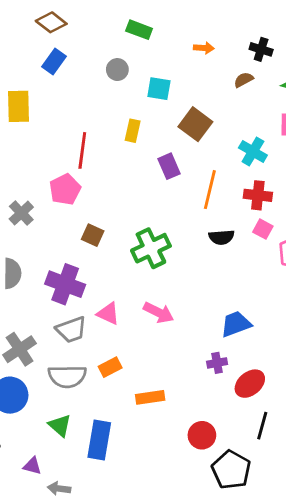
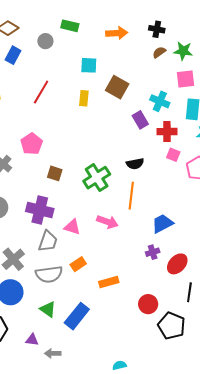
orange arrow: (204, 48) -> (117, 33), size x1.5
gray circle: (117, 70) -> (45, 41), moved
brown semicircle: (244, 80) -> (159, 52), moved
yellow rectangle: (133, 131) -> (84, 98), moved
red line: (82, 150) -> (41, 92), moved, turned 30
purple rectangle: (169, 166) -> (140, 120), moved
orange line: (210, 190) -> (131, 196), moved
black semicircle: (221, 237) -> (135, 164), moved
gray trapezoid: (71, 330) -> (48, 241), turned -45
blue rectangle: (99, 440) -> (77, 316), turned 36

